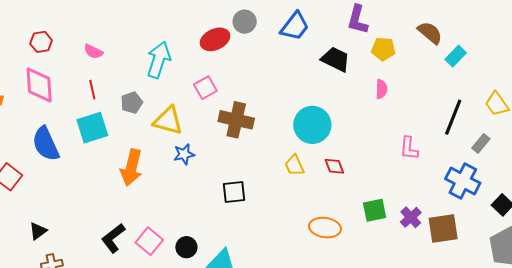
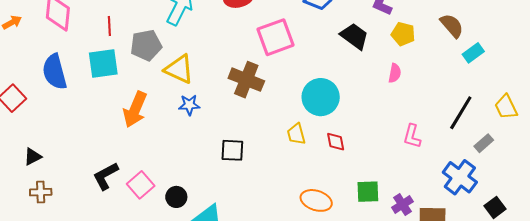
pink square: (205, 88) -> (276, 37), moved, size x1.6
gray pentagon: (132, 103) -> (146, 45), size x1.4

